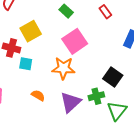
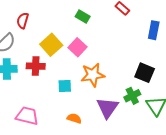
pink square: (75, 41) -> (77, 47), moved, size x0.7
cyan square: (26, 64) -> (65, 86), moved
orange semicircle: (38, 95) -> (74, 118), moved

